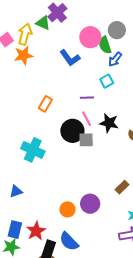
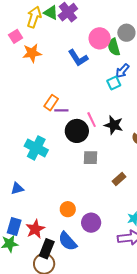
green triangle: (43, 23) -> (51, 13), moved
yellow arrow: (25, 34) -> (34, 17), moved
blue arrow: (115, 59) -> (122, 71), moved
purple line: (87, 98) -> (61, 110), moved
gray square: (86, 140) -> (91, 158), moved
brown rectangle: (122, 187) -> (119, 179), moved
purple circle: (90, 204) -> (91, 223), moved

